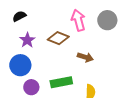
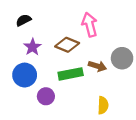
gray circle: (107, 20) -> (122, 58), moved
green rectangle: (61, 82) -> (71, 74), moved
purple circle: (31, 87) -> (46, 96), moved

